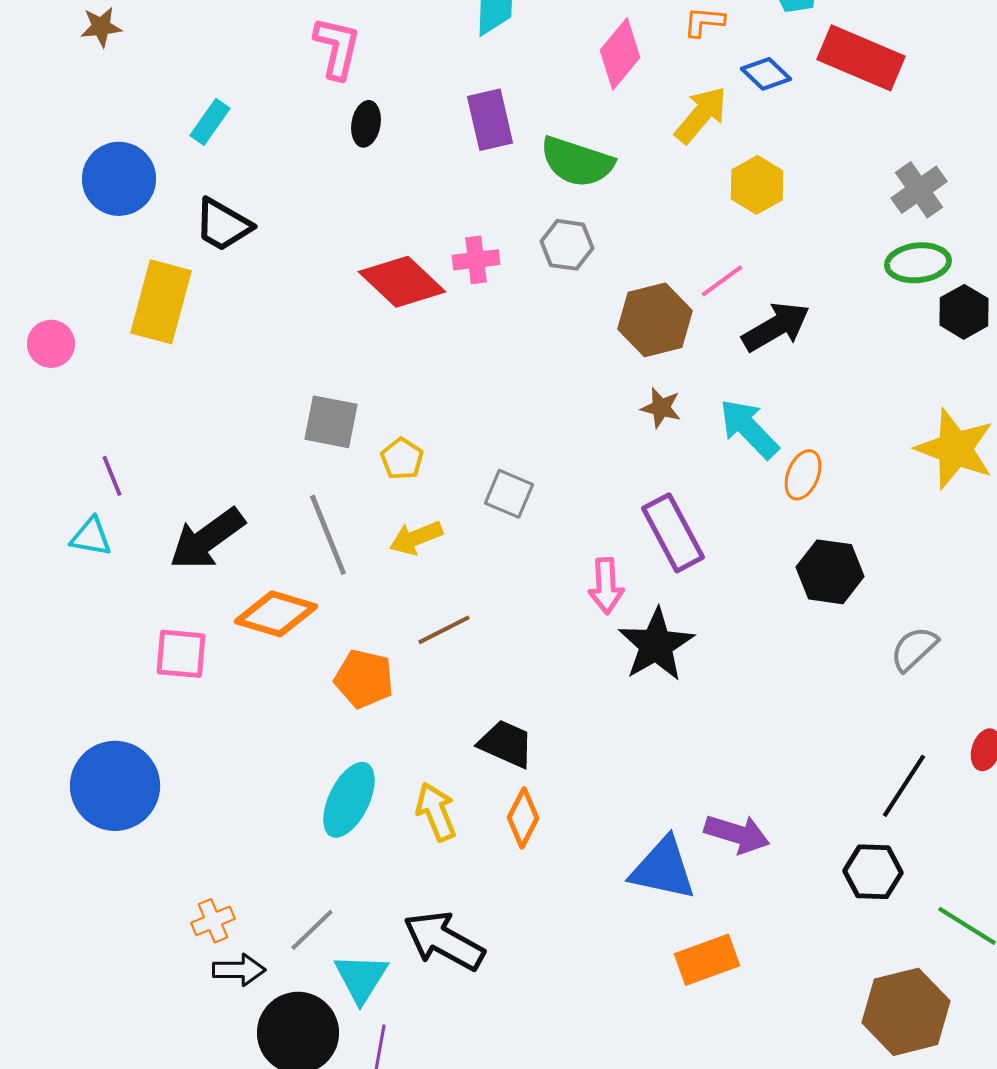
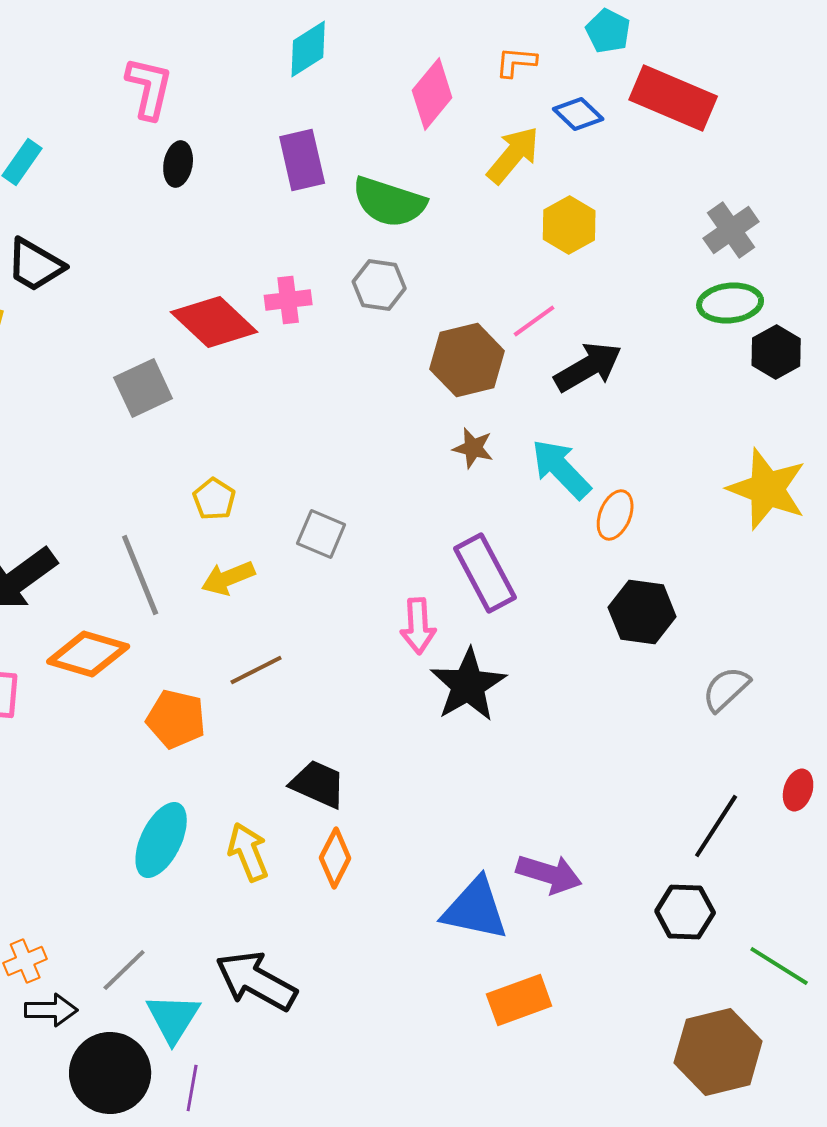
gray square: (331, 422) -> (143, 388), moved, turned -36

